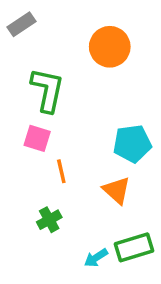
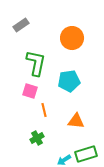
cyan pentagon: (132, 144) -> (69, 81), moved
orange triangle: (117, 190) -> (76, 121), turned -36

